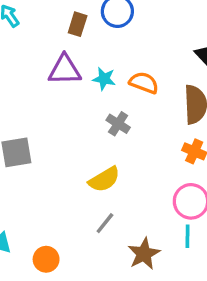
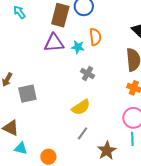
brown rectangle: (78, 24) -> (60, 15), size x1.6
orange semicircle: (144, 83) -> (95, 37), moved, turned 66

